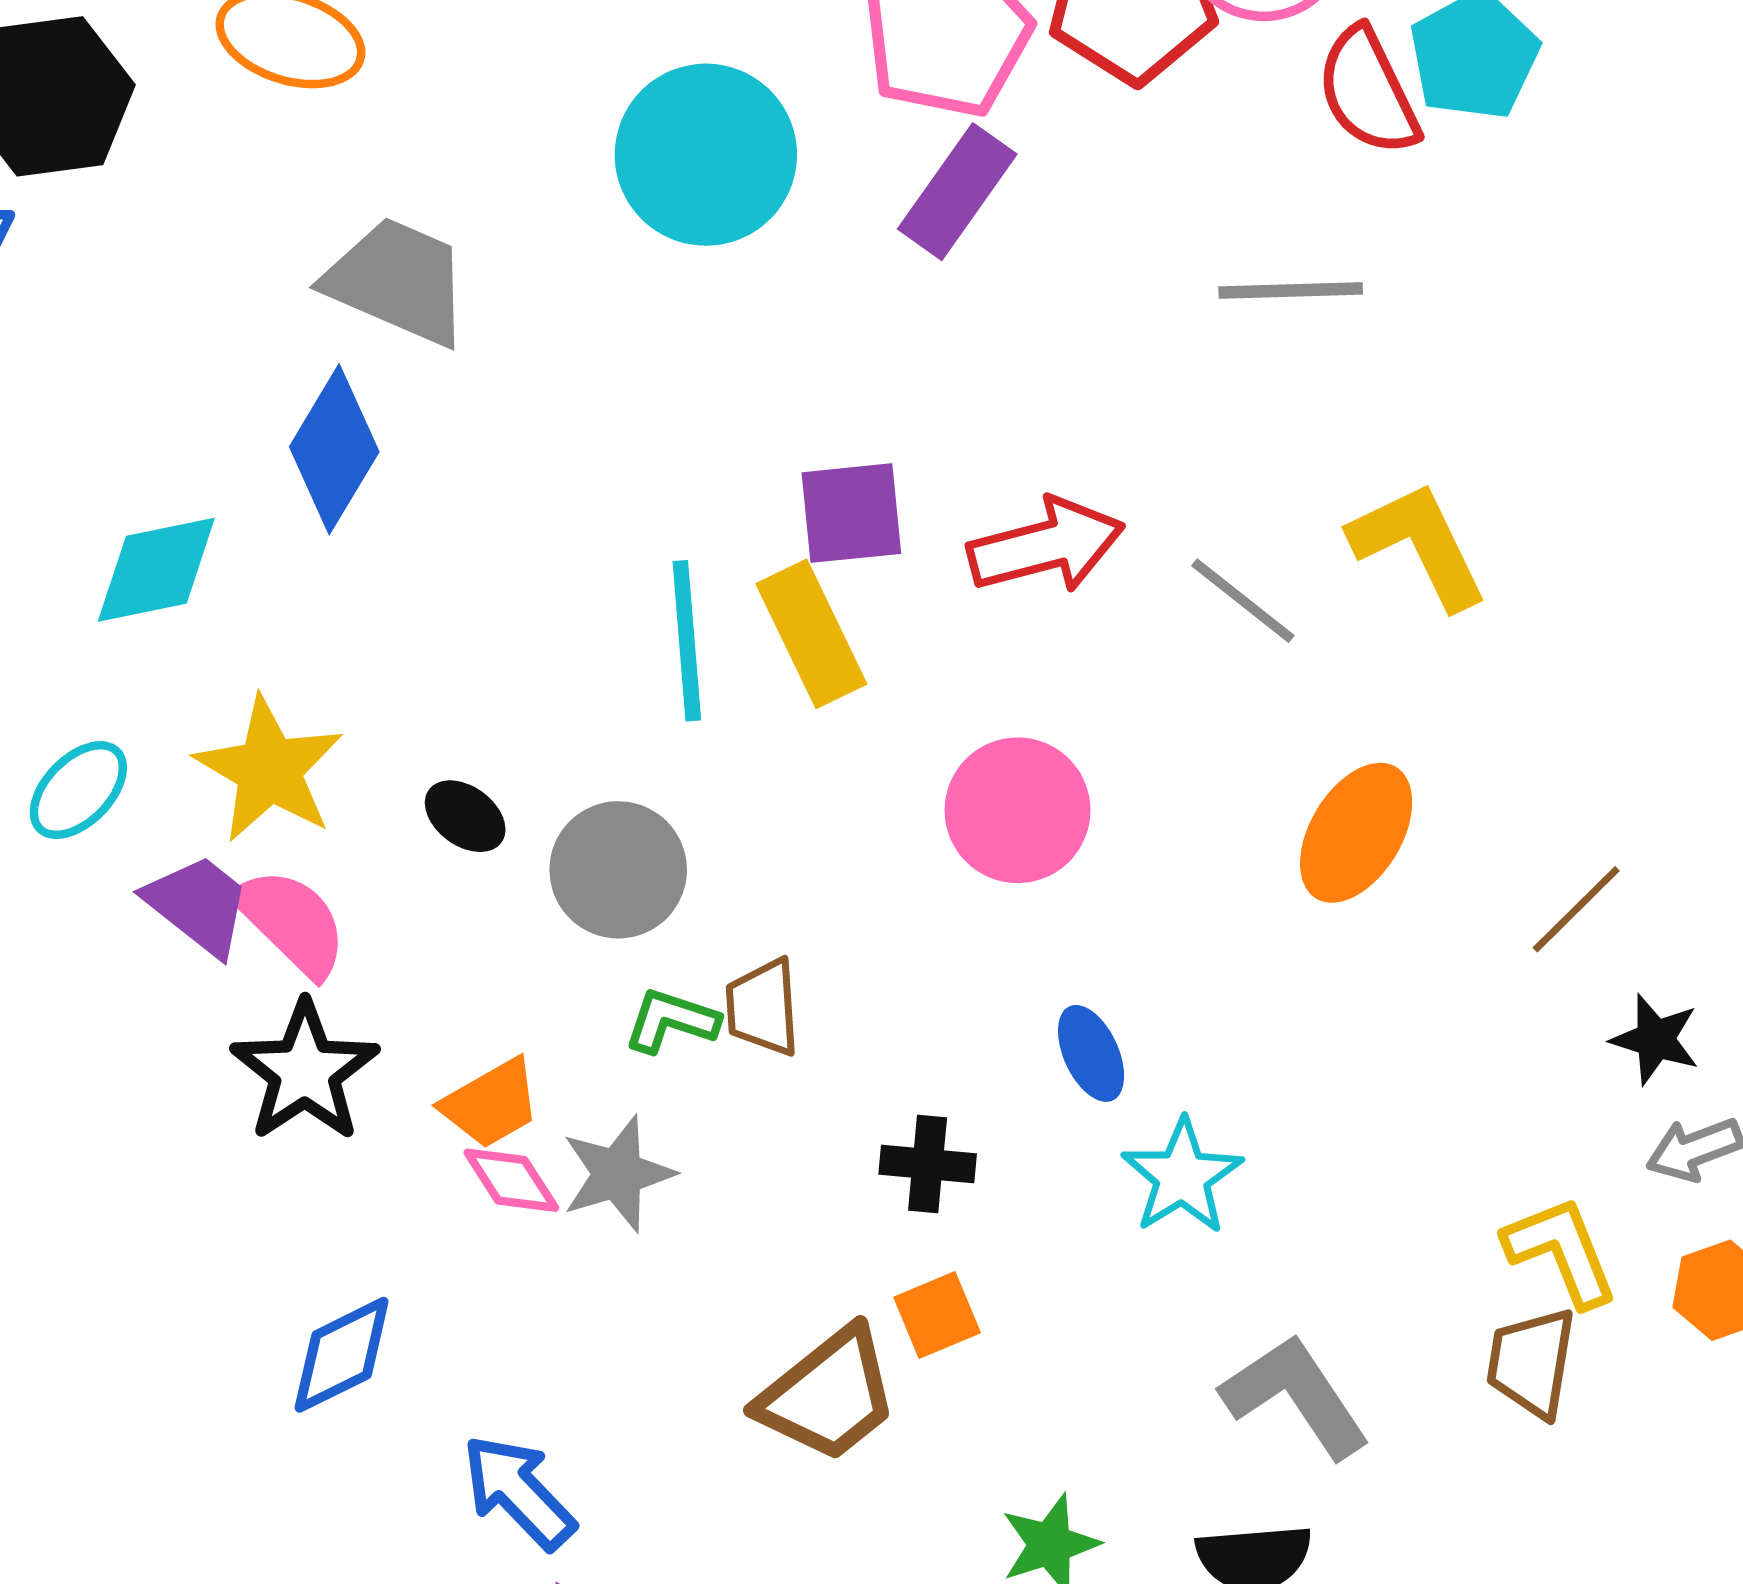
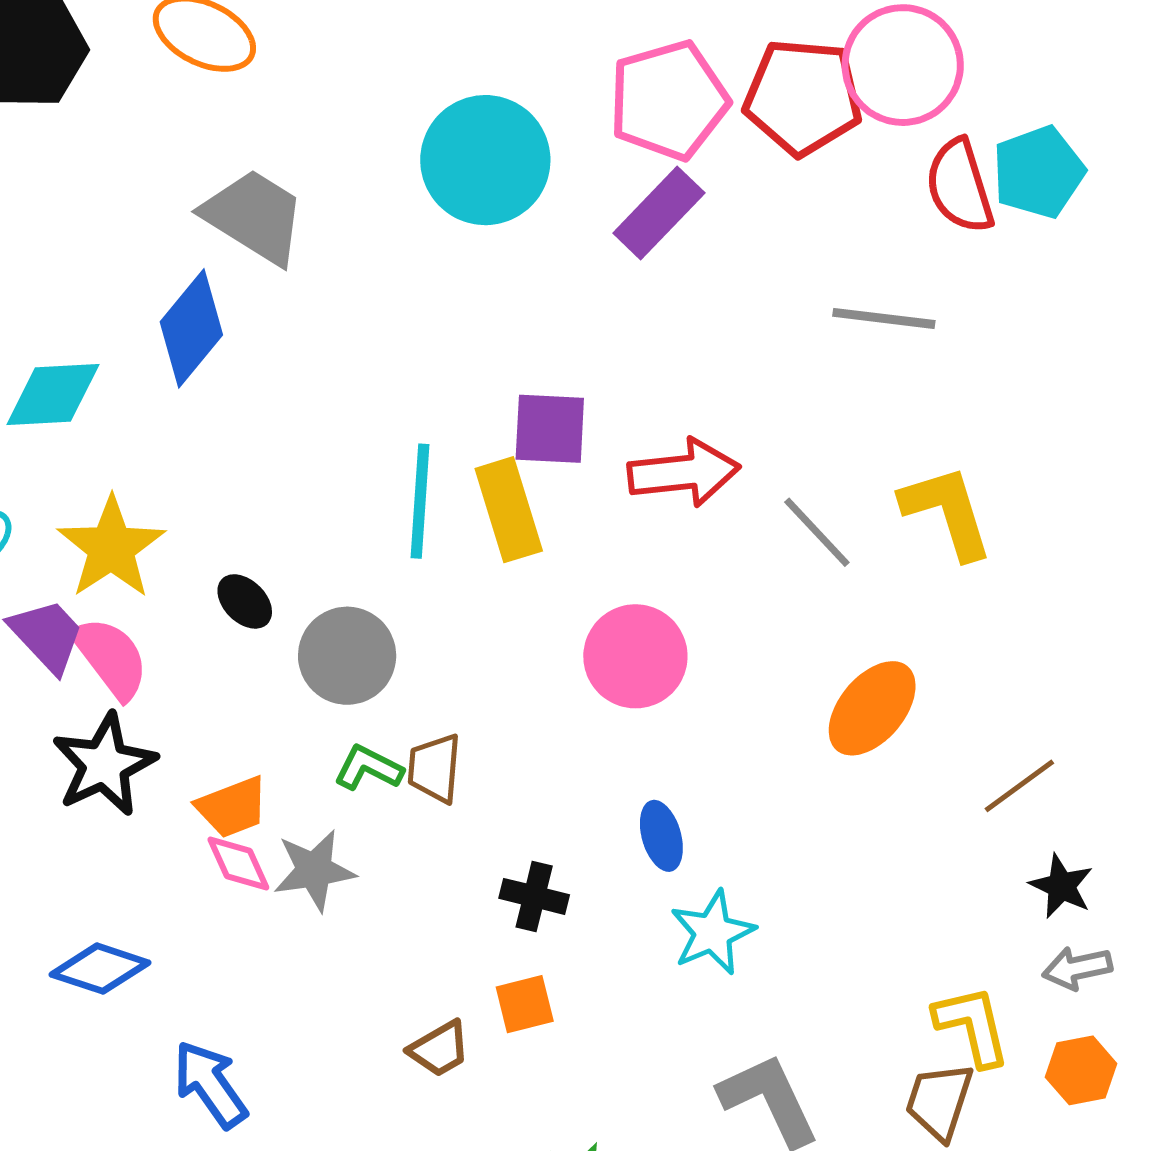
blue diamond: (342, 1355) -> (100, 969), turned 36
brown trapezoid: (828, 1395) -> (439, 1049), size x0.6

